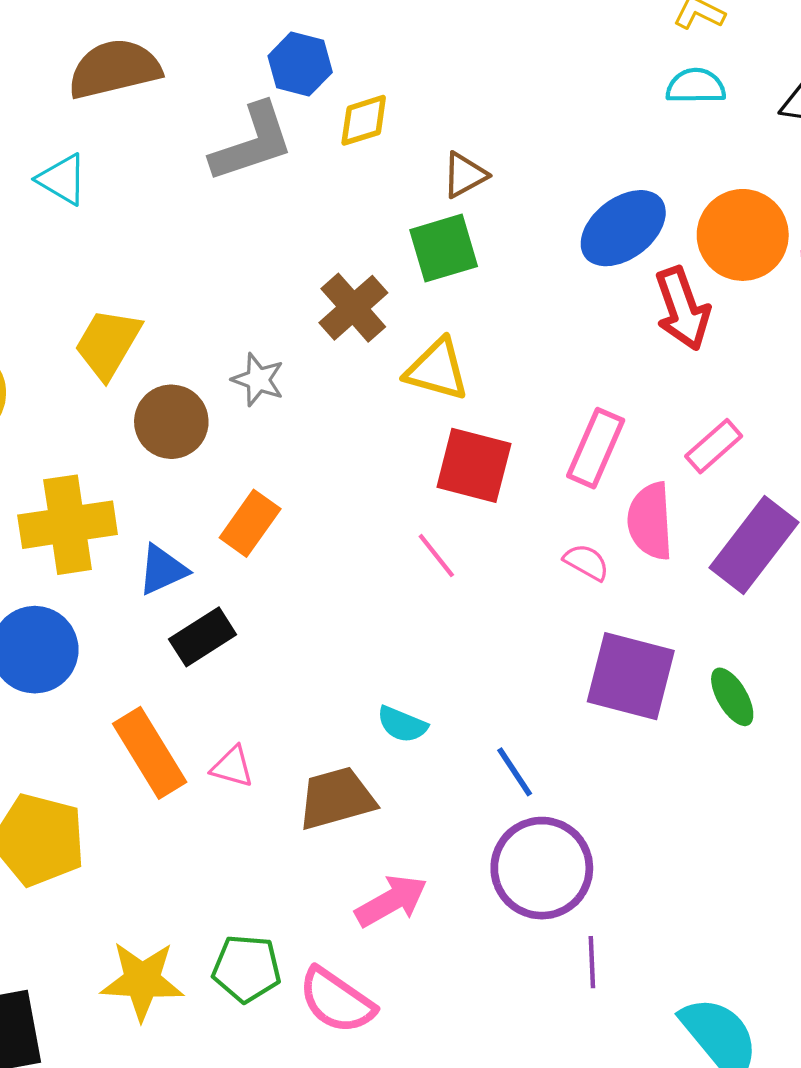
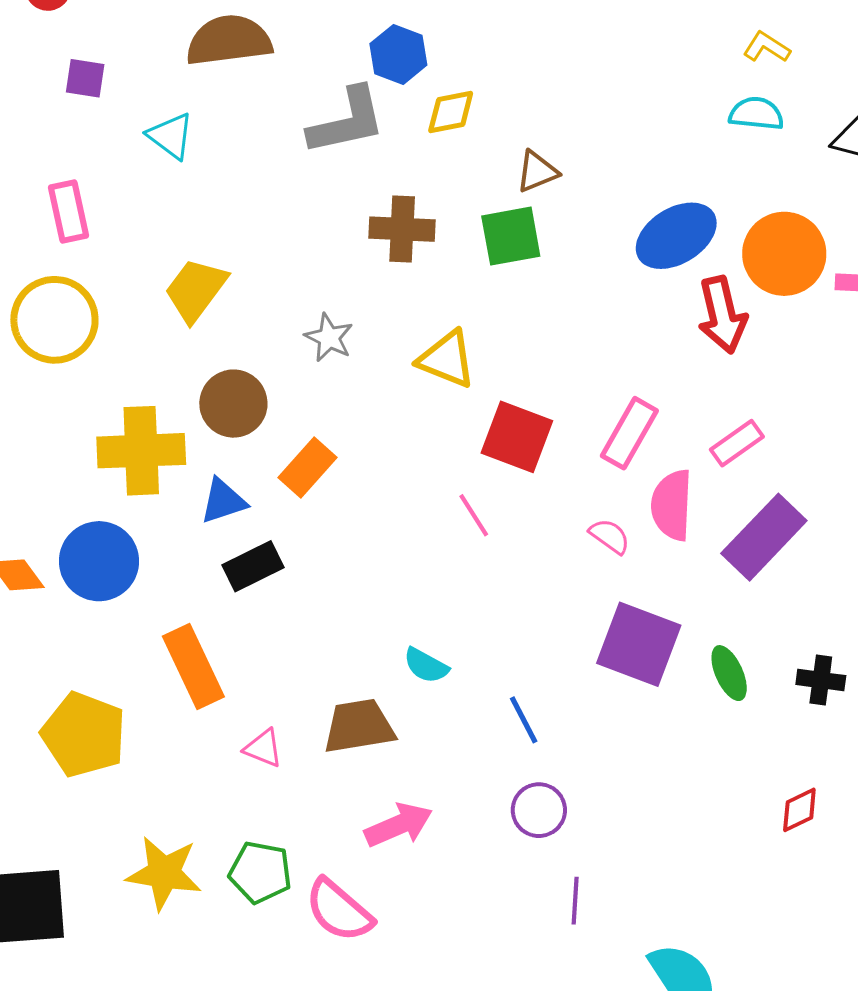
brown cross: (353, 308) -> (402, 229), moved, turned 38
yellow triangle: (437, 370) -> (447, 359), moved
brown circle: (171, 422) -> (233, 404), moved
pink triangle: (232, 767) -> (263, 748), moved
purple circle: (542, 868) -> (539, 810), size x0.6

